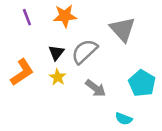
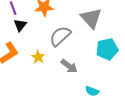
black triangle: (56, 53) -> (20, 25), moved
cyan pentagon: (142, 83) -> (107, 49), moved, turned 30

